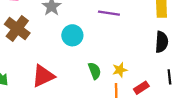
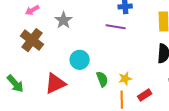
cyan circle: (72, 35) -> (80, 60), moved

